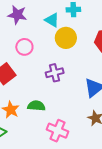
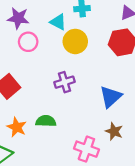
pink circle: (24, 47) -> (28, 42), moved
pink cross: (58, 131) -> (86, 149), moved

